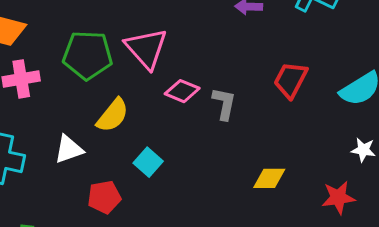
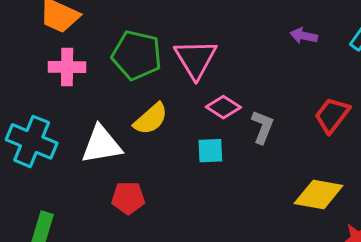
white triangle: (69, 149) -> (102, 145), size x1.4
cyan square: (148, 162) -> (210, 151), moved, turned 36
yellow diamond: (269, 178) -> (319, 195), moved, size x1.4

